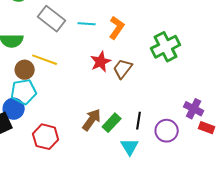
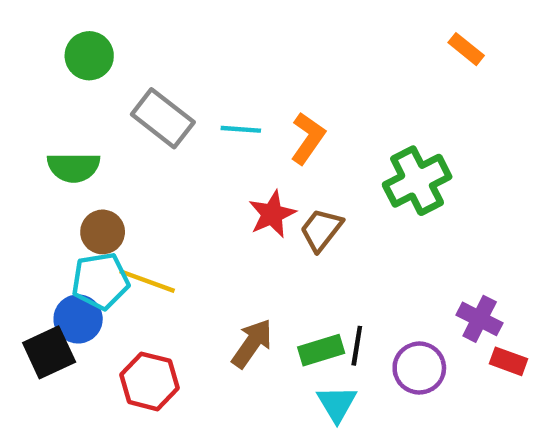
yellow line: (45, 60) -> (147, 281), moved
green rectangle: (112, 123) -> (321, 350), moved, turned 30

